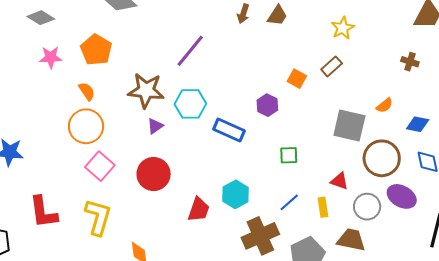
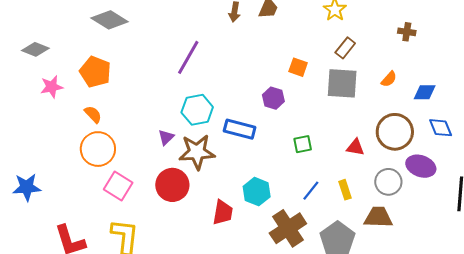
brown rectangle: (332, 66) -> (345, 48), moved
brown star: (146, 90) -> (197, 152), moved
gray square: (349, 126) -> (342, 83), moved
red triangle: (339, 181) -> (355, 147), moved

